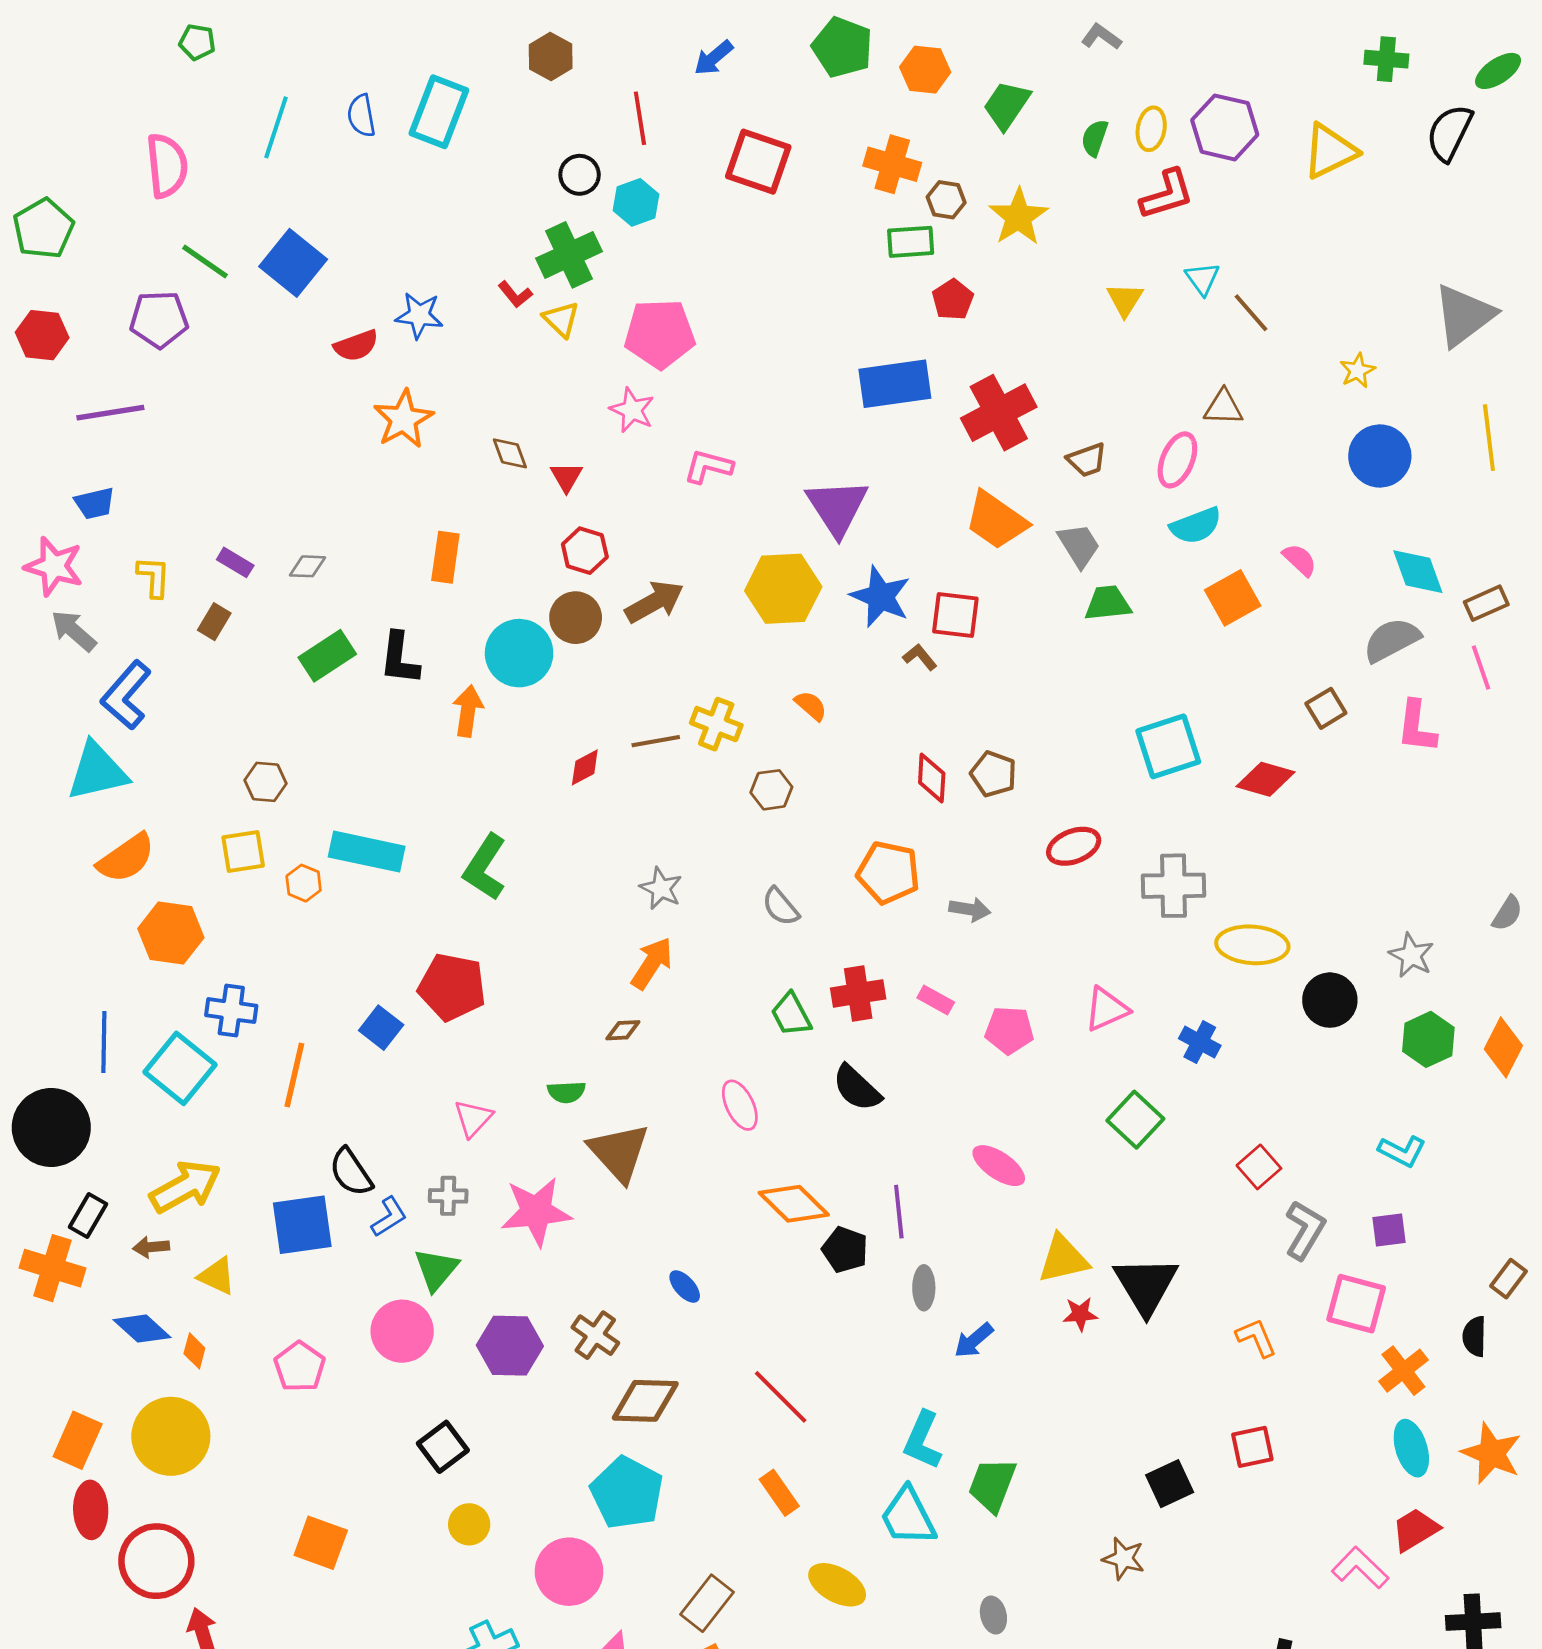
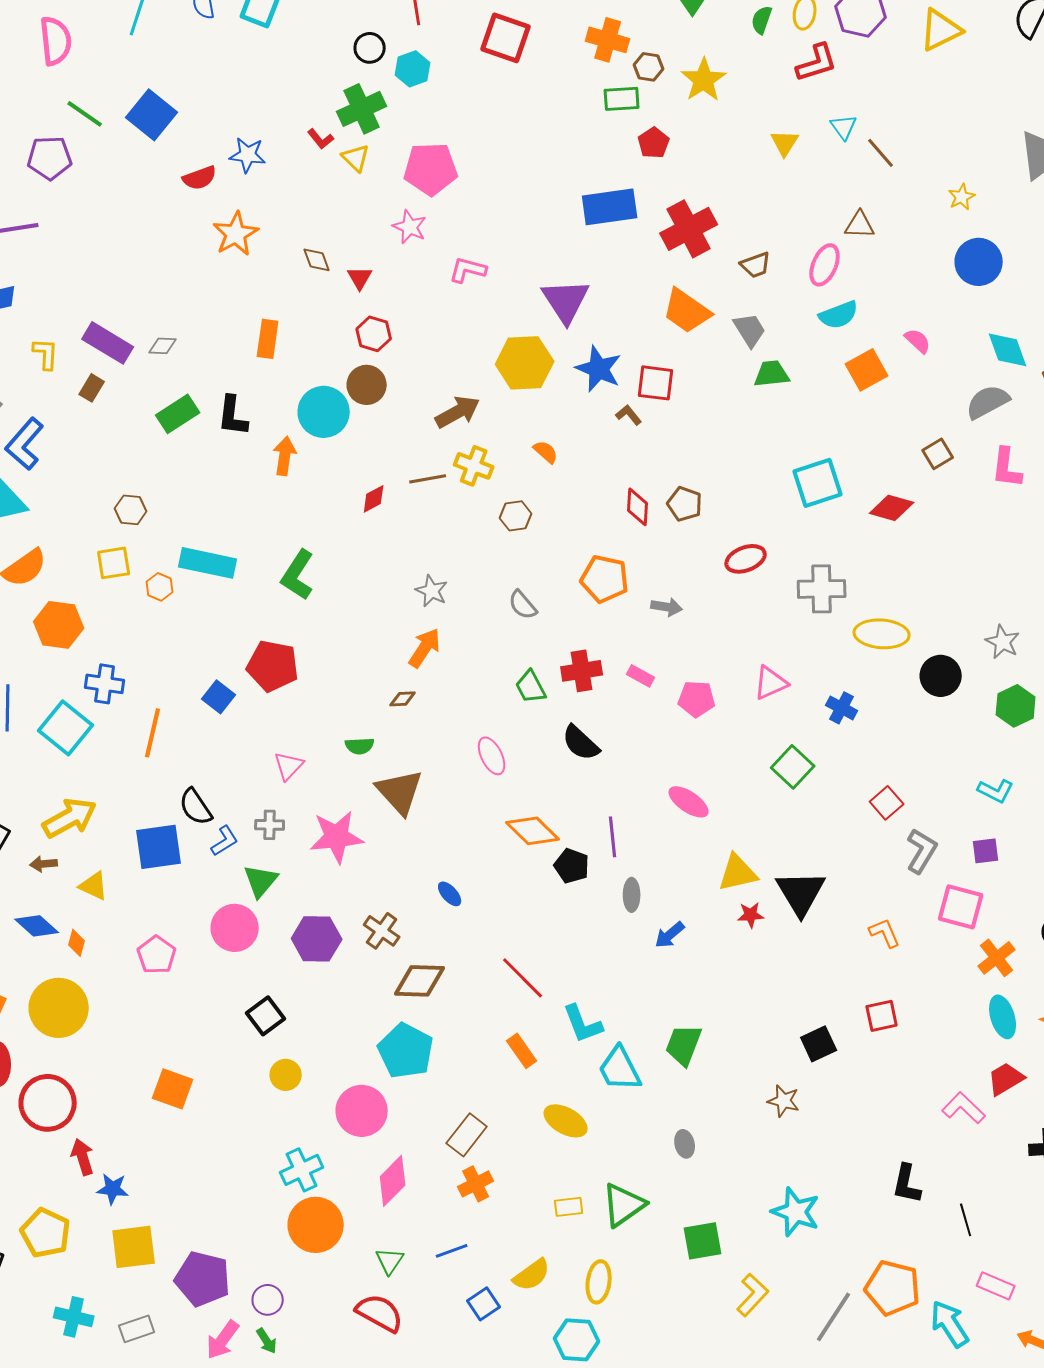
purple rectangle: (235, 562) -> (108, 343), size x1.8
brown arrow: (654, 602) -> (458, 412), moved
cyan L-shape: (923, 1440) -> (583, 1024), moved, turned -45

